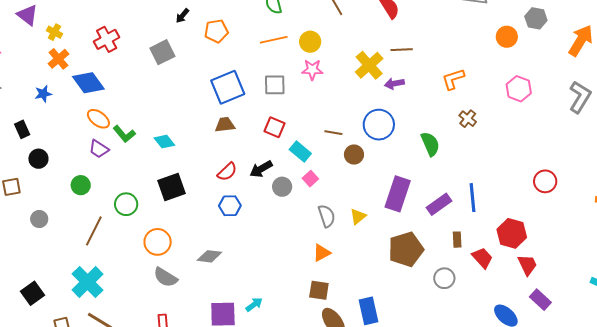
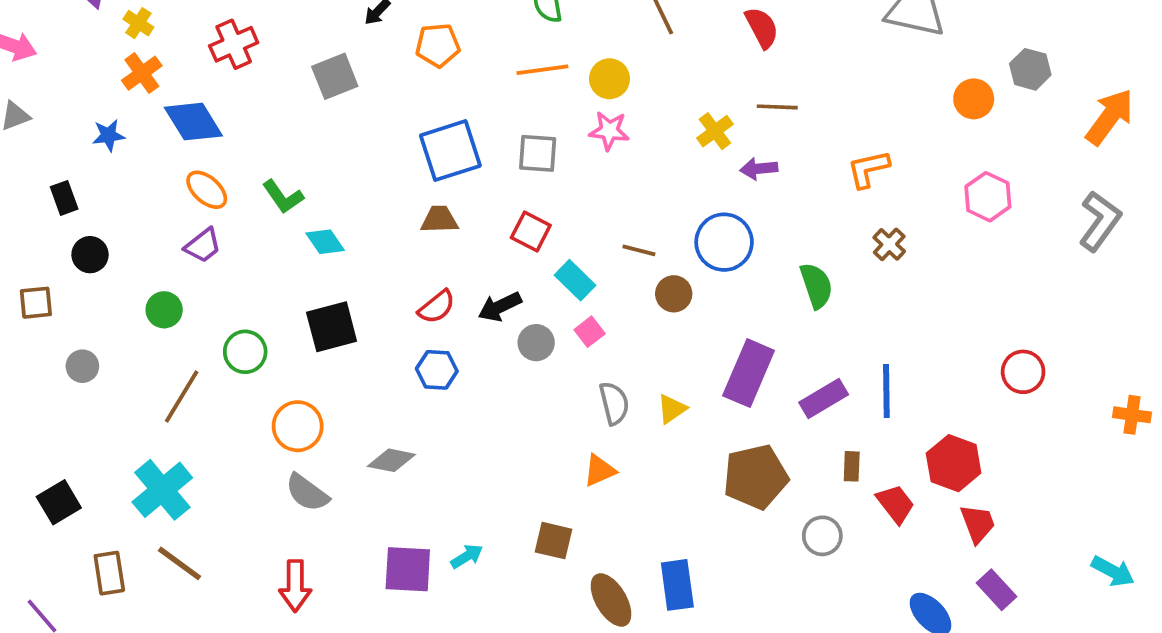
yellow cross: (369, 65) -> (715, 131), size x0.7
green L-shape: (124, 134) -> (283, 197), moved
purple trapezoid: (99, 149) -> (203, 246), turned -75
brown square: (319, 290) -> (553, 541), moved

